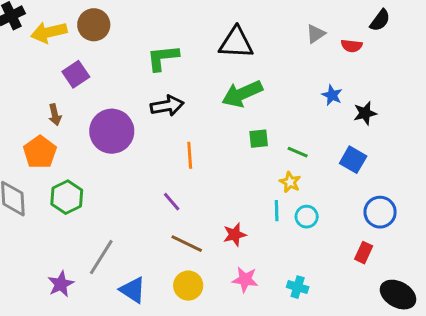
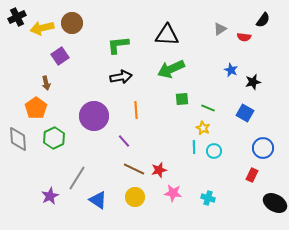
purple circle: (112, 131) -> (94, 116), moved
red star: (235, 235) -> (159, 170), moved

